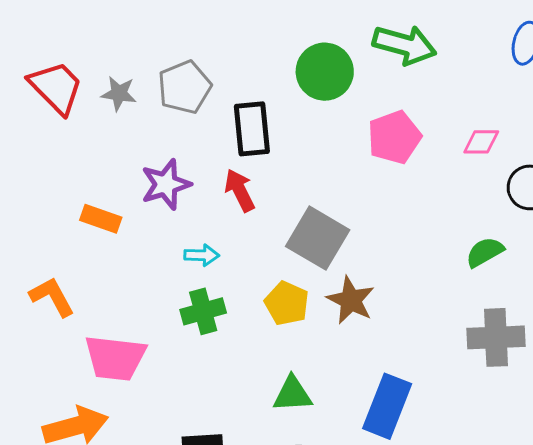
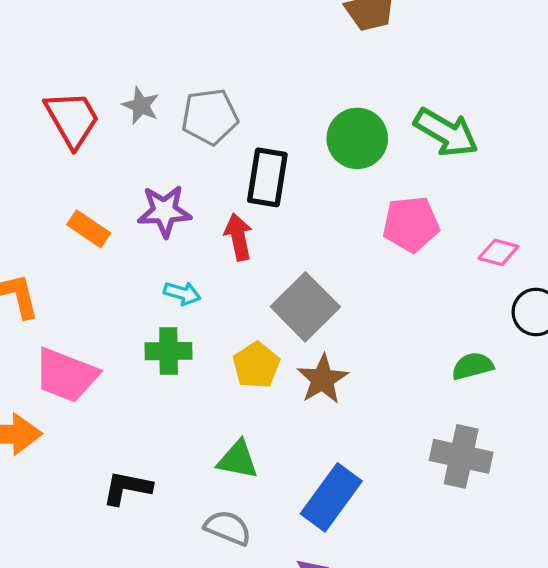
red trapezoid: (56, 87) -> (72, 119), moved

